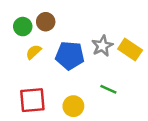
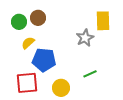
yellow rectangle: (130, 49) -> (103, 21), moved, turned 54
blue pentagon: (70, 55) -> (44, 60), moved
green line: (108, 89) -> (90, 74), turned -48

